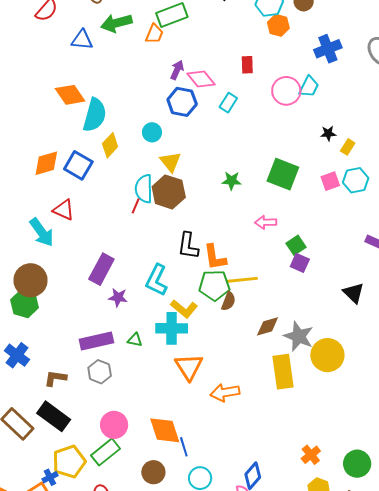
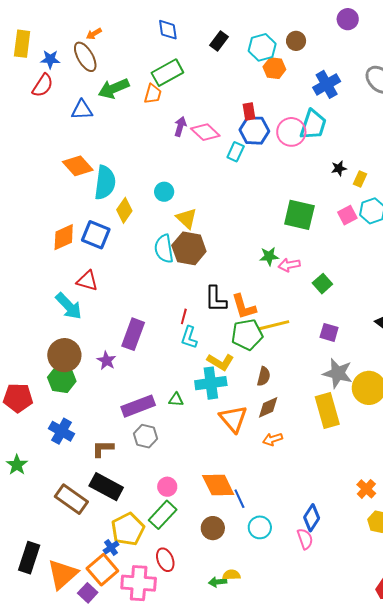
cyan trapezoid: (309, 87) -> (313, 125), size x1.4
blue hexagon: (182, 102) -> (254, 130), moved
green star: (232, 181) -> (269, 256), moved
red line: (136, 206) -> (184, 316), moved
purple square: (300, 263) -> (329, 332), moved
cyan L-shape: (157, 280) -> (189, 337), size x0.7
purple star: (118, 297) -> (106, 361), moved, turned 30
brown semicircle: (228, 301) -> (264, 376), moved
brown diamond: (268, 326) -> (268, 407), moved
orange arrow: (225, 393) -> (273, 439), size x0.7
pink circle: (114, 425) -> (167, 487), size x0.7

